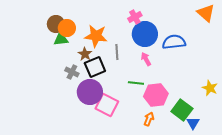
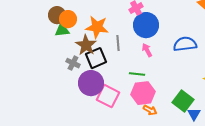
blue semicircle: (174, 42) -> (185, 44), moved
brown star: (85, 54) -> (86, 45), size x1.5
pink hexagon: (156, 95) -> (143, 93), moved
orange arrow: (149, 119) -> (150, 110), turned 96

